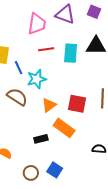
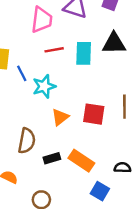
brown semicircle: (17, 97) -> (27, 141), moved, turned 70
orange rectangle: (64, 128) -> (81, 161), moved
blue square: (55, 170) -> (100, 191), moved

